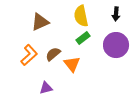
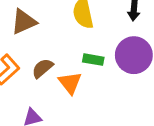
green rectangle: (83, 38) -> (93, 60), moved, turned 48

